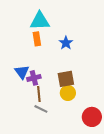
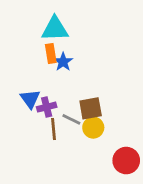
blue star: (66, 43) -> (63, 62), moved
gray line: (41, 109) -> (71, 119), moved

